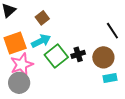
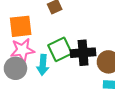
cyan arrow: (41, 41) -> (43, 65), moved, turned 108
black cross: (78, 54) -> (83, 53), size x1.6

